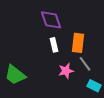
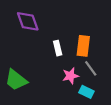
purple diamond: (51, 20) -> (28, 21), moved
cyan rectangle: (94, 86) -> (86, 92), moved

